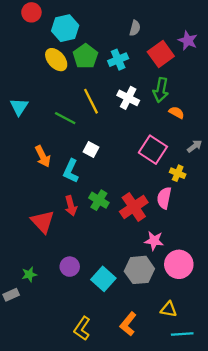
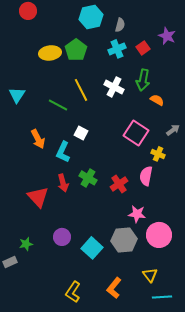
cyan hexagon: (65, 28) -> (91, 17), moved
red square: (161, 54) -> (143, 48), size x0.6
yellow ellipse: (56, 60) -> (50, 53), turned -55
cyan cross: (118, 60) -> (117, 49), moved
red cross: (134, 207) -> (119, 184), size x0.7
yellow triangle: (169, 309) -> (150, 275), turned 42

